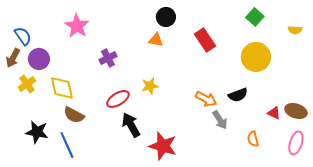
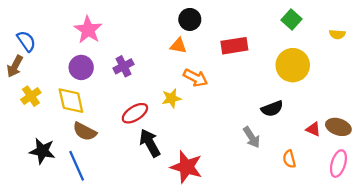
red rectangle: (205, 40) -> (234, 46), turned -65
purple circle: (39, 59) -> (81, 67), moved
orange arrow: (206, 99) -> (196, 78), moved

